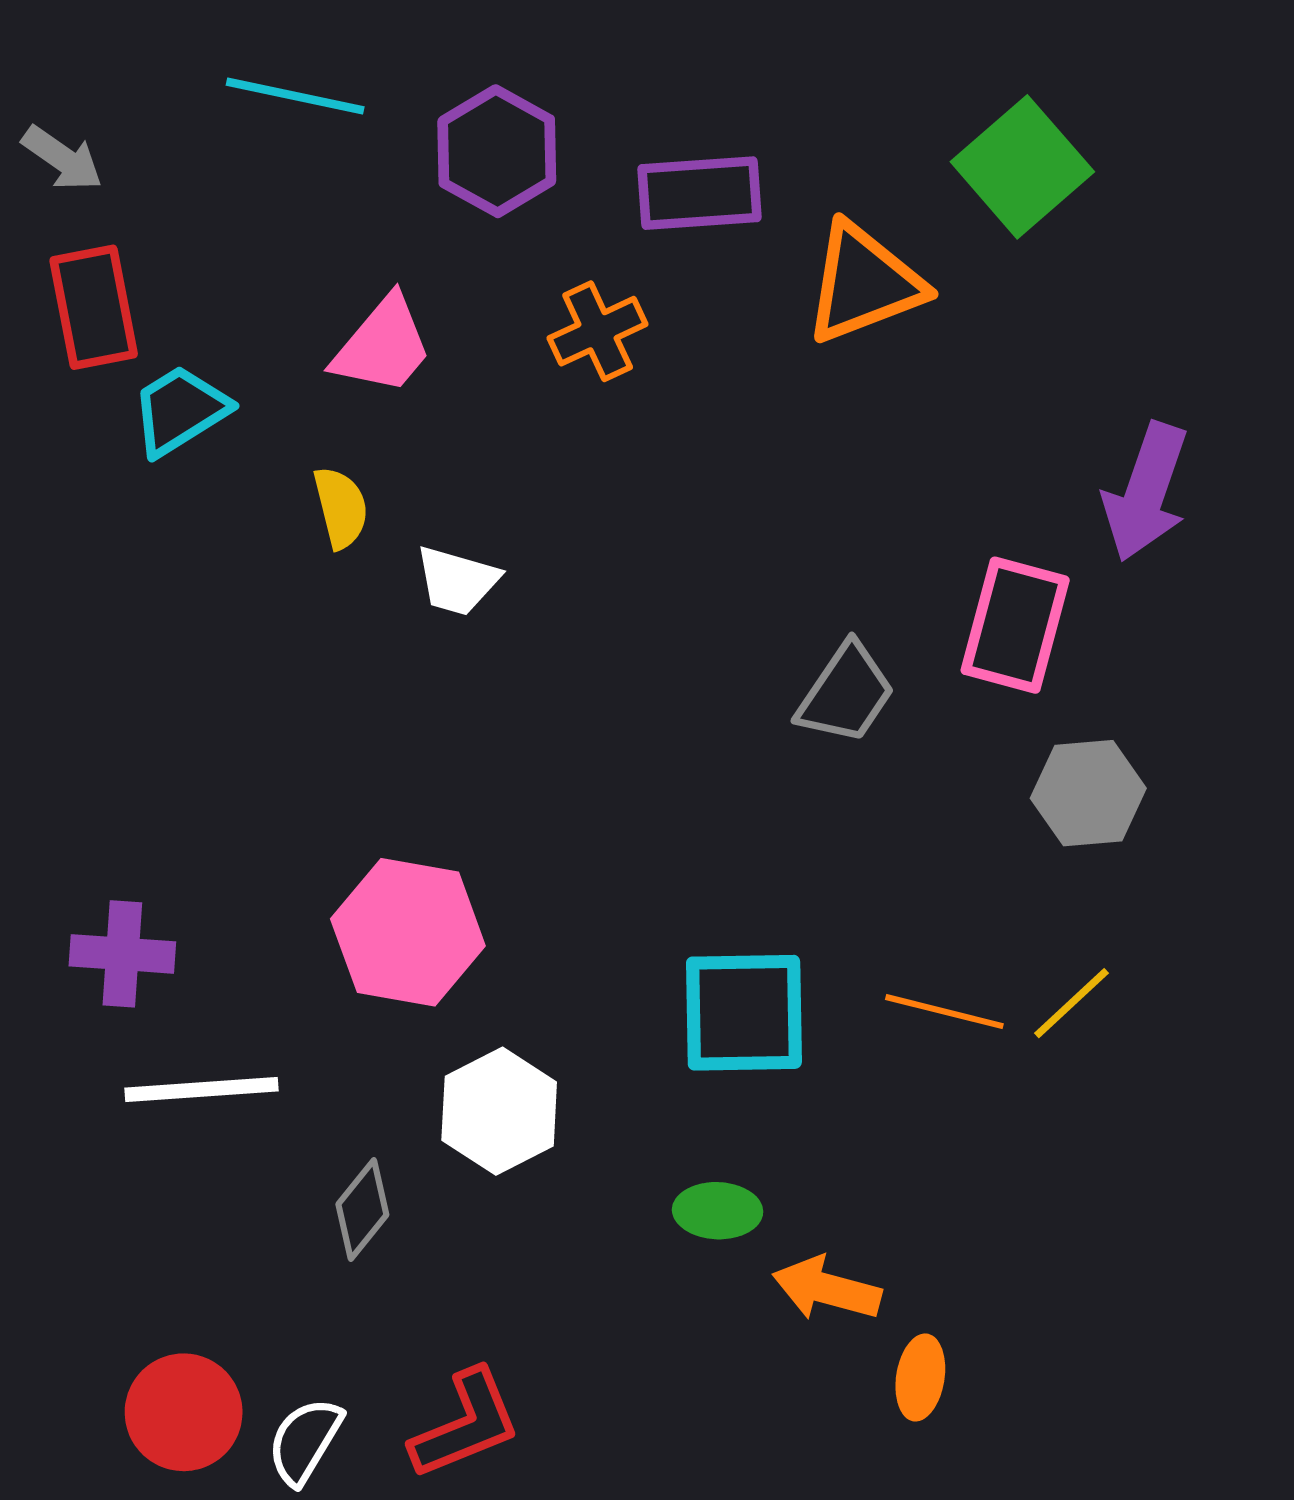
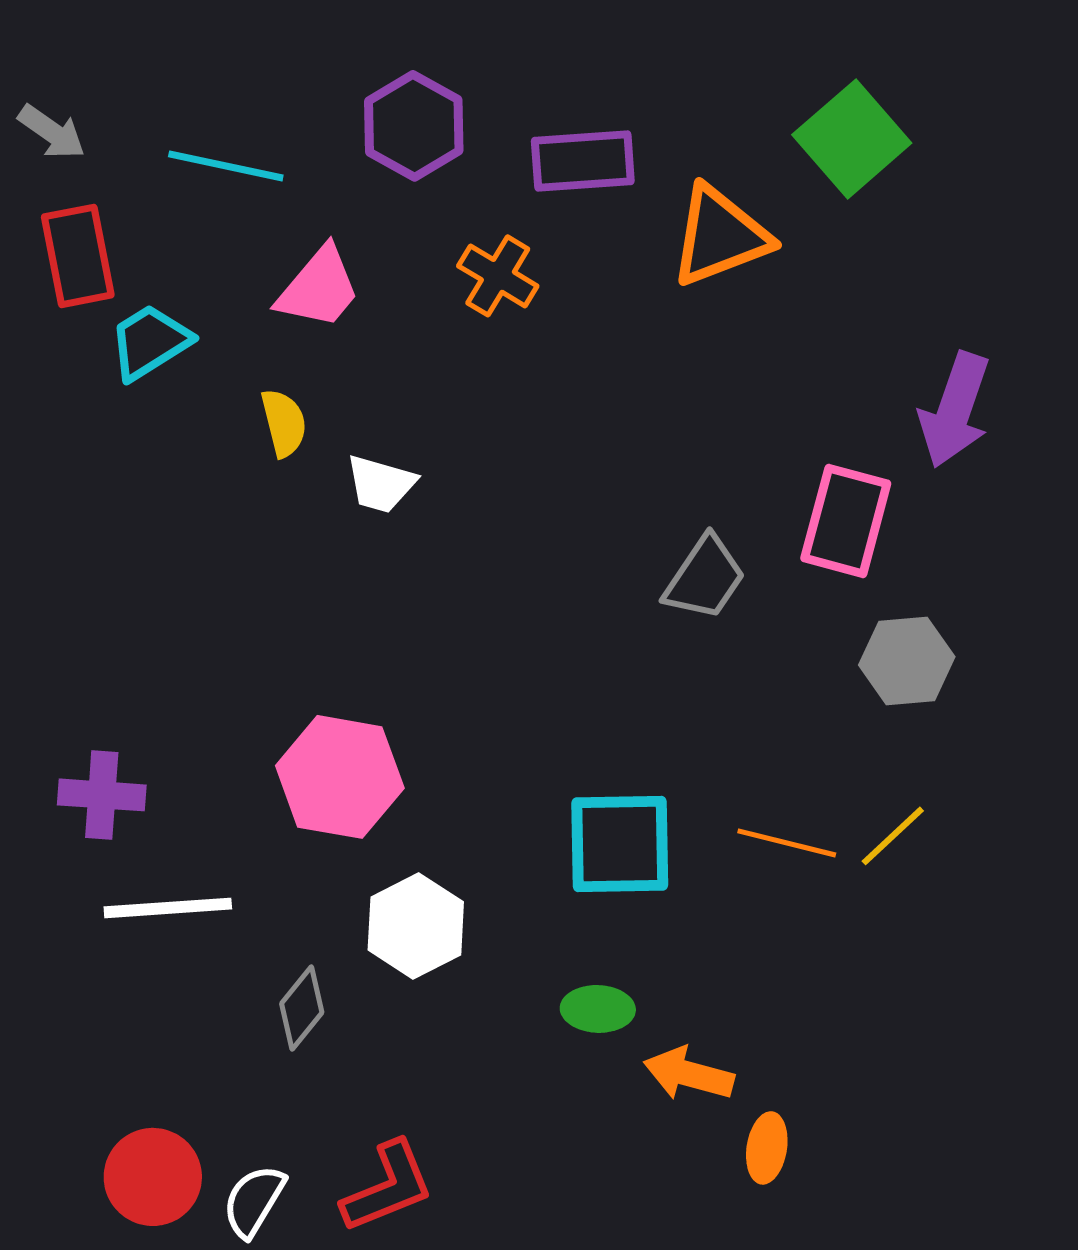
cyan line: (295, 96) -> (226, 166), moved
orange cross: (598, 331) -> (498, 276), turned -34

